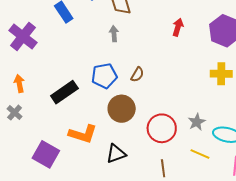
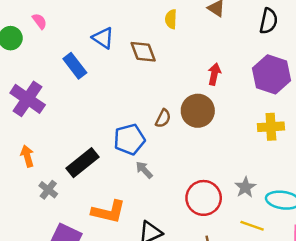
gray arrow: (114, 34) -> (144, 170), moved, turned -35
brown semicircle: (137, 75) -> (163, 118), moved
brown circle: (122, 109) -> (198, 111), moved
gray cross: (15, 113) -> (48, 190), moved

